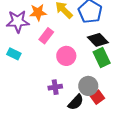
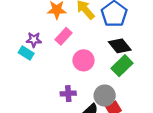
purple star: (18, 21) -> (34, 40), moved, size x0.6
green rectangle: (102, 58) -> (122, 66), turned 66

